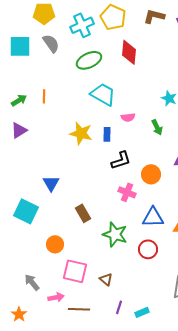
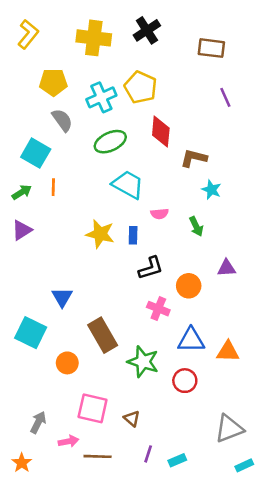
brown L-shape: (154, 16) -> (194, 158), moved
cyan square: (20, 46) -> (36, 153), moved, turned 30
brown rectangle: (83, 213) -> (103, 335), size x1.5
orange circle: (55, 244) -> (67, 363), moved
gray arrow: (32, 282) -> (38, 422), turned 66

